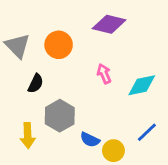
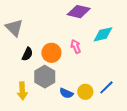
orange circle: (59, 45) -> (51, 53), moved
cyan diamond: (142, 85) -> (103, 34), moved
yellow circle: (113, 151) -> (85, 92), moved

